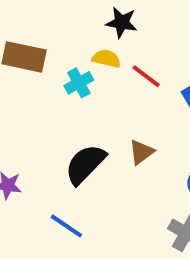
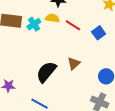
cyan cross: (79, 83) -> (34, 24), moved

